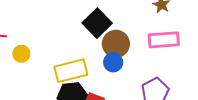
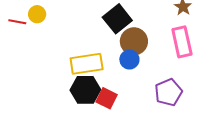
pink rectangle: (164, 40) -> (182, 42), turned 76
yellow circle: (21, 54) -> (37, 14), moved

